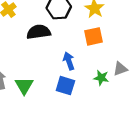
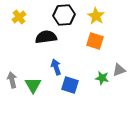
orange square: (93, 36) -> (95, 41), turned 30
blue arrow: (69, 61) -> (56, 67), moved

